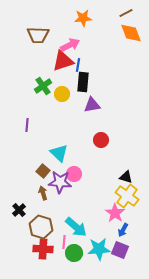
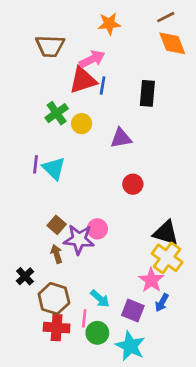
black rectangle: (83, 82) -> (147, 93), moved
cyan triangle: (59, 153) -> (54, 168), moved
black triangle: (126, 177) -> (166, 233), size x1.5
cyan arrow: (76, 227) -> (100, 299), size x0.7
cyan star: (99, 249) -> (130, 346), moved, turned 30
purple square: (120, 250) -> (133, 310), moved

